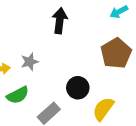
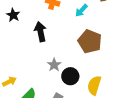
gray star: (30, 62) -> (54, 65), moved

